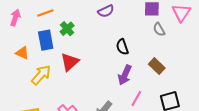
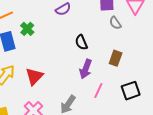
red triangle: (70, 62) -> (34, 76), moved
brown rectangle: (157, 66) -> (116, 58), turned 70

